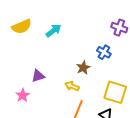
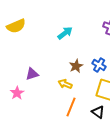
cyan arrow: (53, 31) -> (65, 33), moved
blue cross: (104, 52) -> (99, 65), moved

